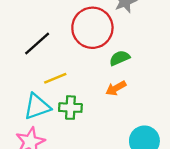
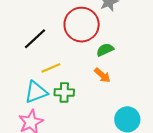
orange arrow: (116, 88) -> (102, 75), turned -108

